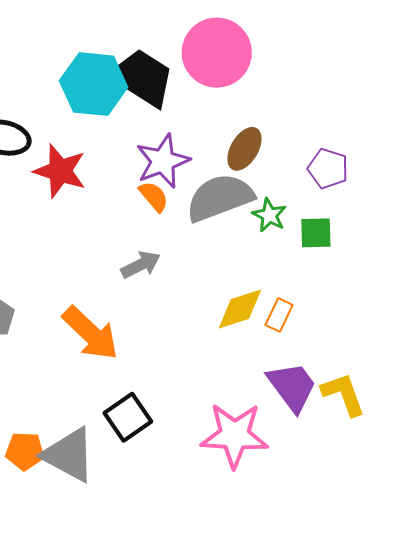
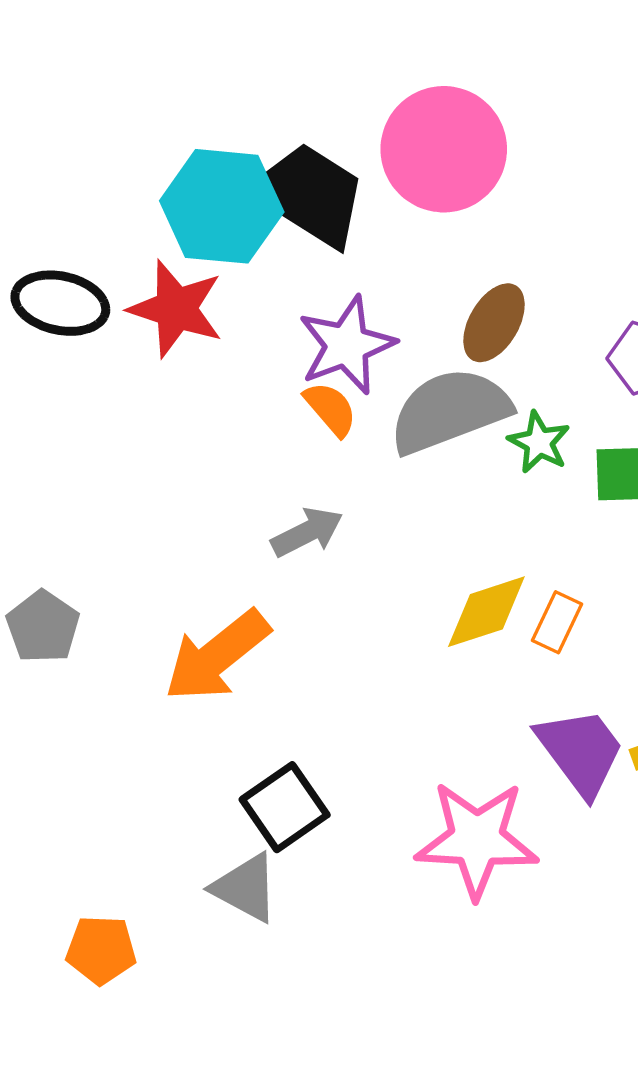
red star: (60, 171) -> (176, 309), moved
orange arrow: (91, 333) -> (217, 656), turned 98
orange pentagon: (25, 451) -> (101, 950), moved
gray triangle: (69, 455) -> (245, 888), moved, size x0.7

